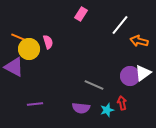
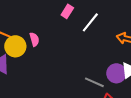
white line: (120, 25) -> (90, 22), moved
gray line: (94, 85) -> (94, 82), moved

